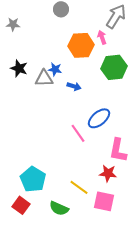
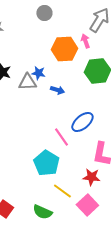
cyan pentagon: (33, 179) -> (46, 163), moved
pink square: (104, 201) -> (87, 205), turned 35

